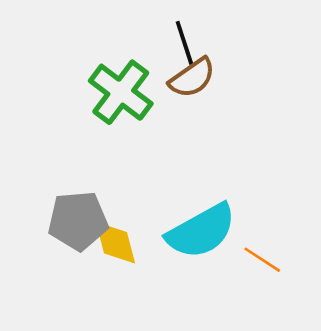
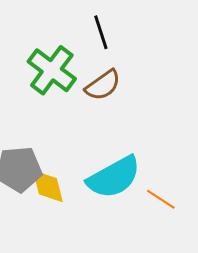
brown semicircle: (192, 78) -> (103, 85), moved

